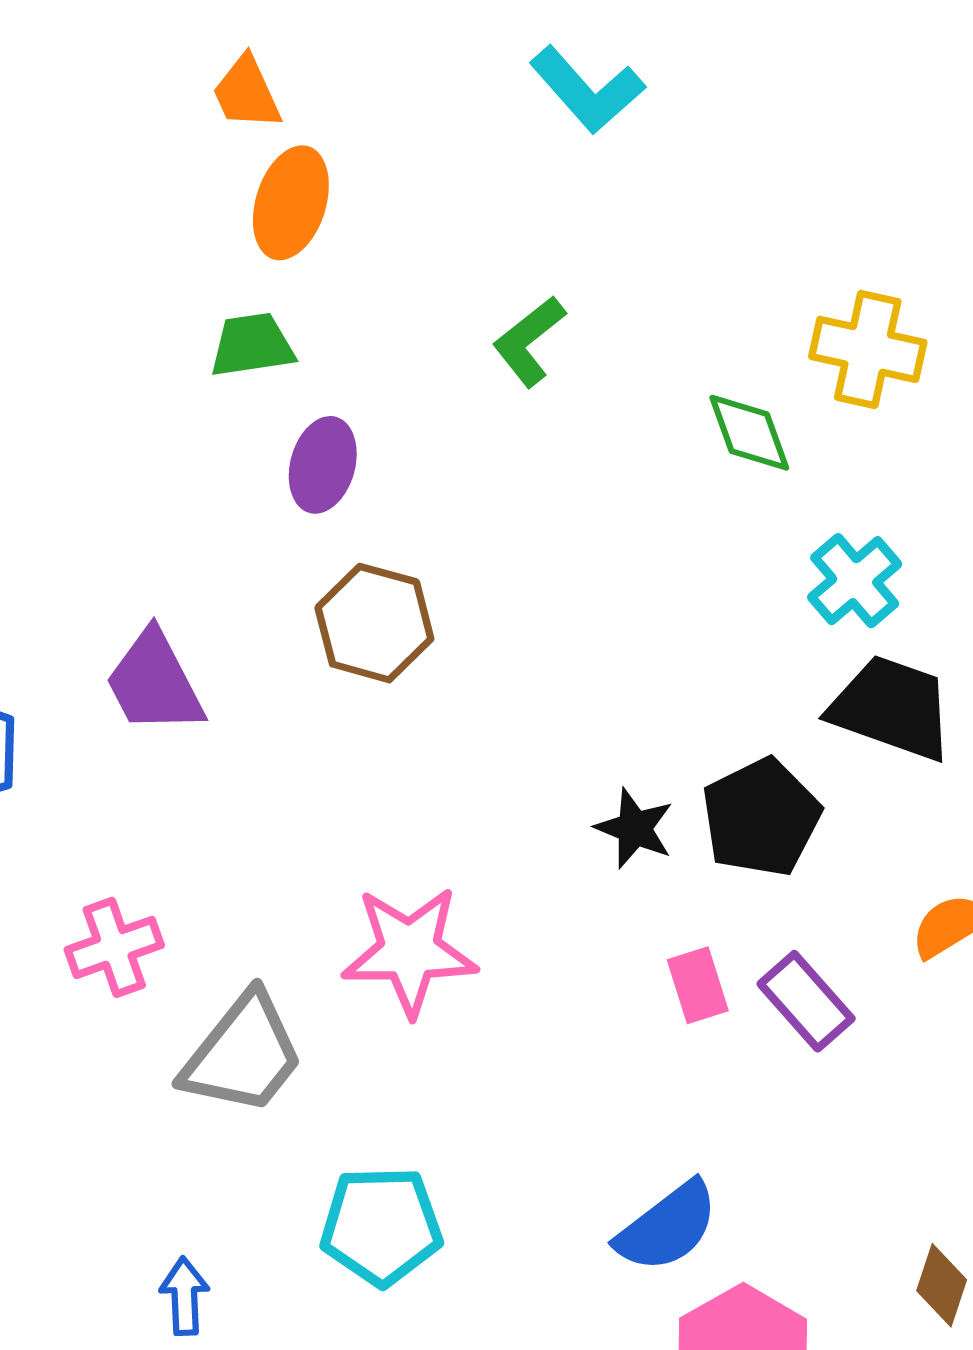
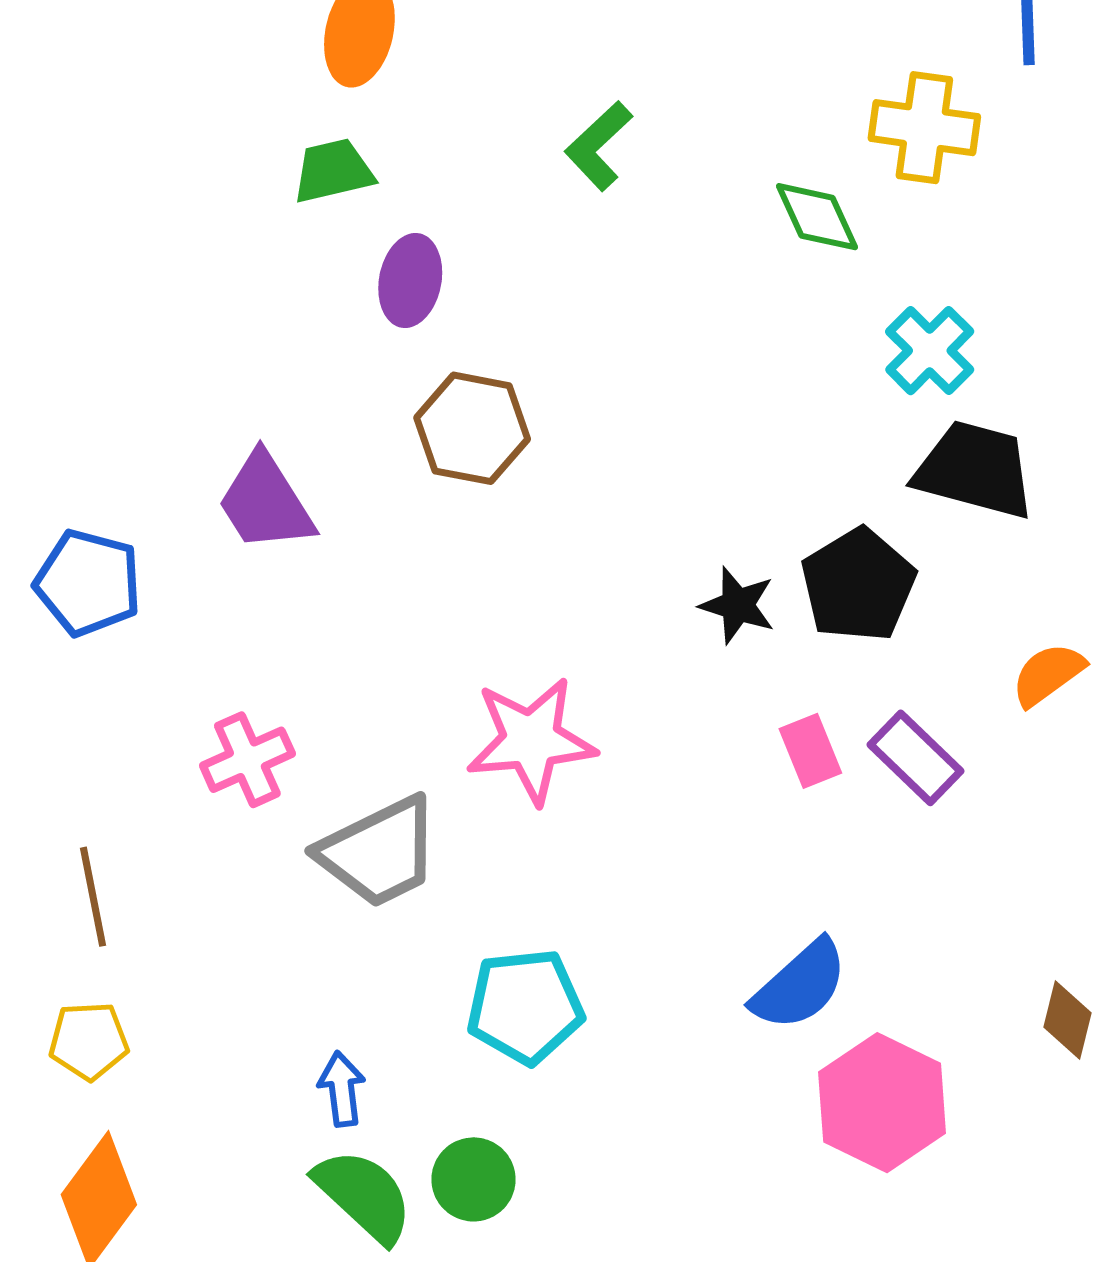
gray trapezoid: (243, 1054) -> (379, 852), turned 30

